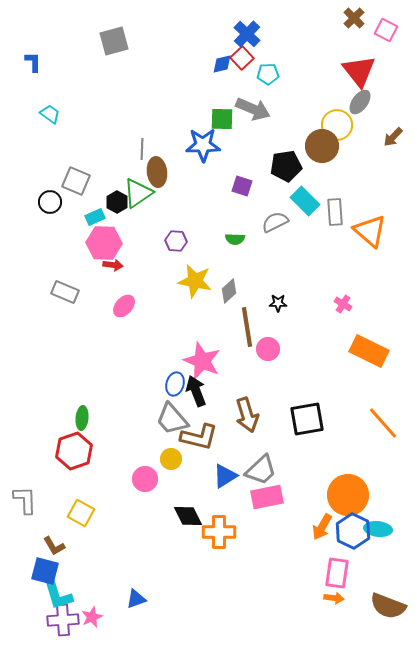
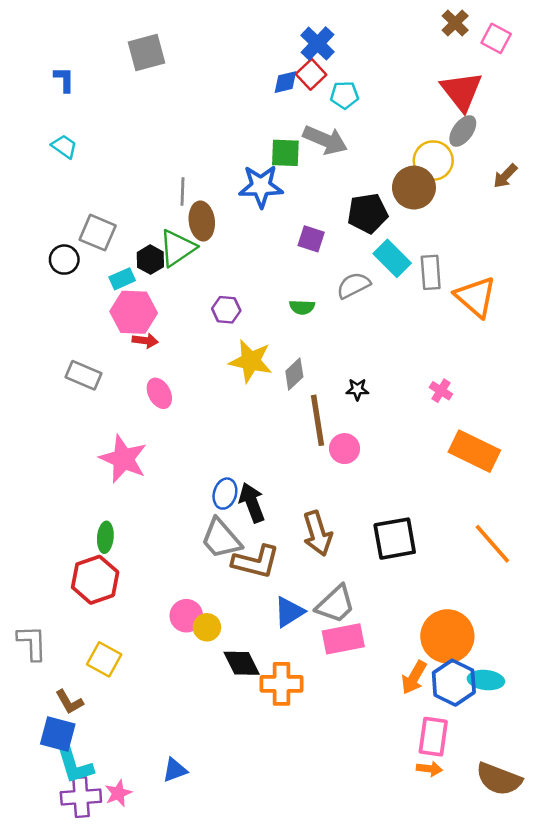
blue L-shape: (33, 62) -> (64, 80), moved
pink ellipse: (124, 306) -> (159, 393), turned -70
pink star: (202, 361) -> (123, 459), moved
yellow circle: (171, 459) -> (207, 627), moved

